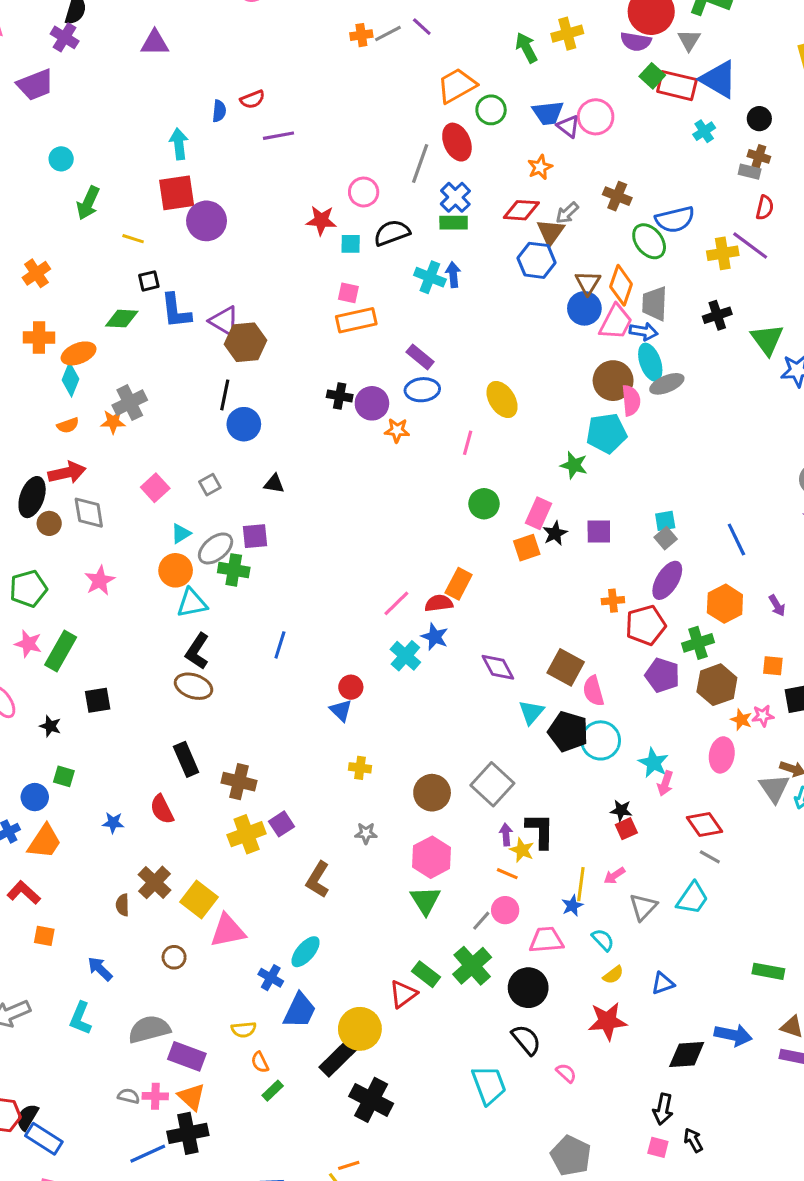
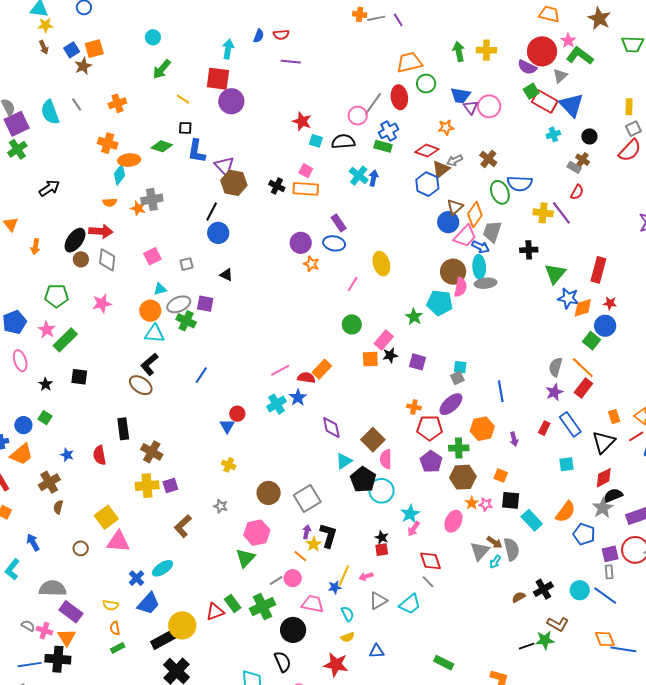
pink circle: (364, 192) -> (358, 116), moved
black cross: (340, 396) -> (277, 186), moved
brown cross: (155, 882) -> (49, 482), moved

